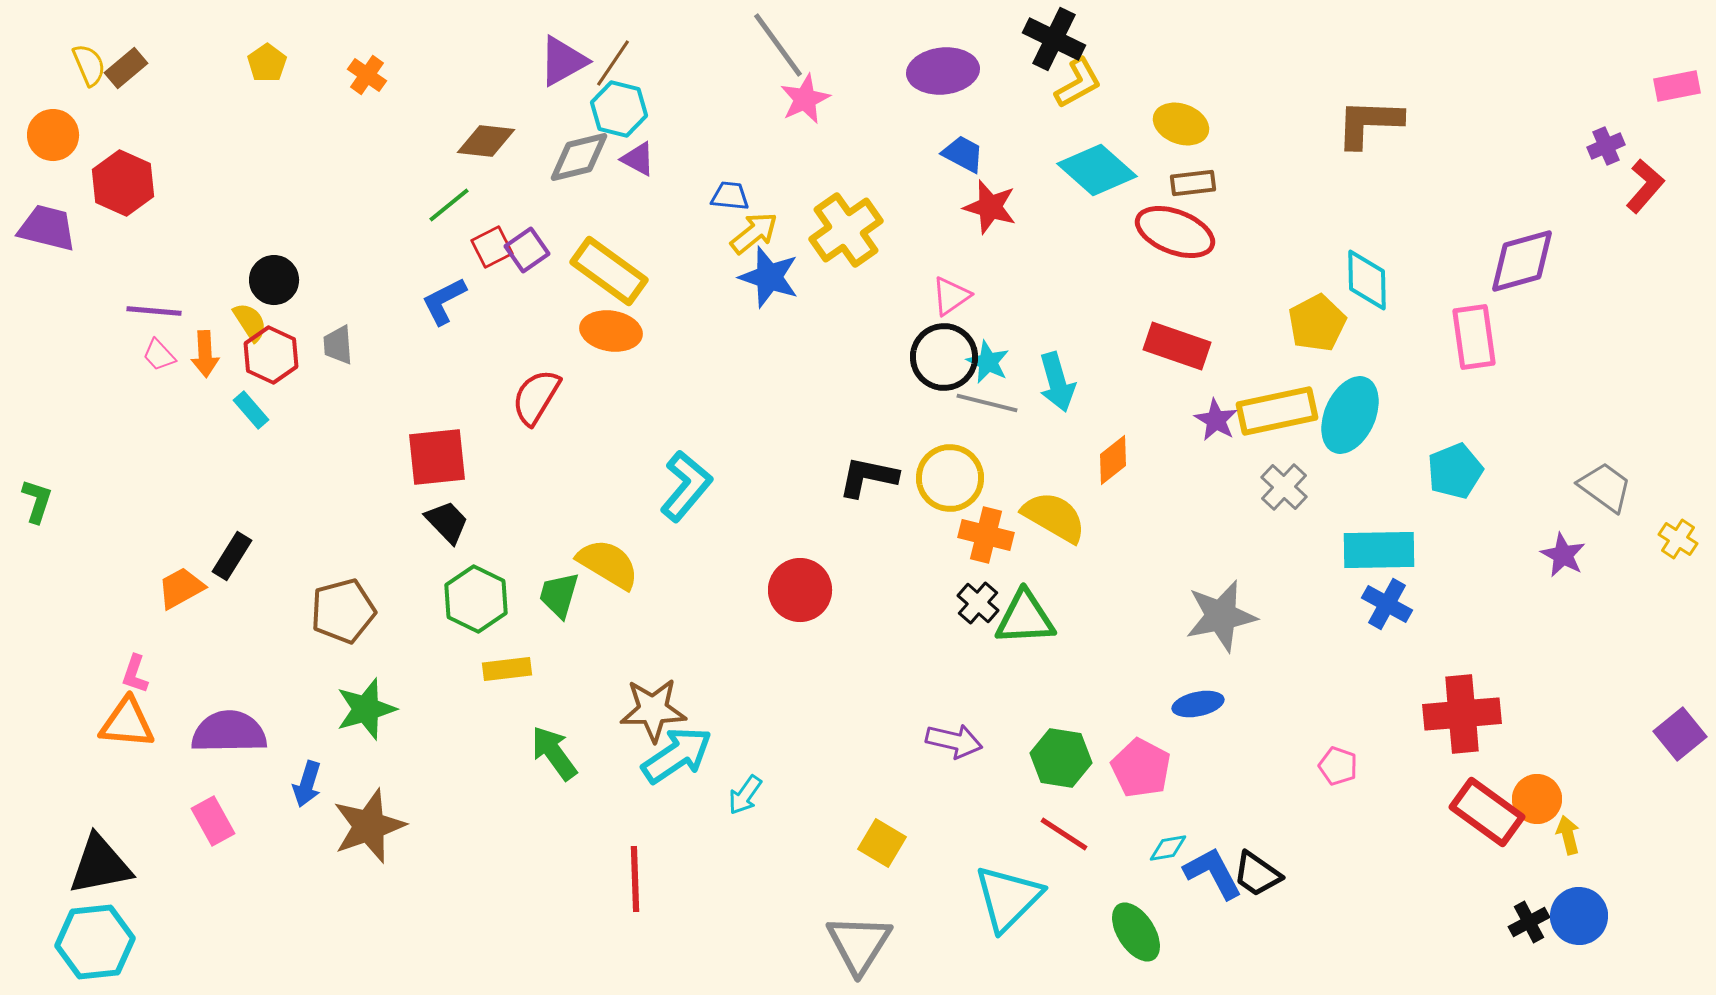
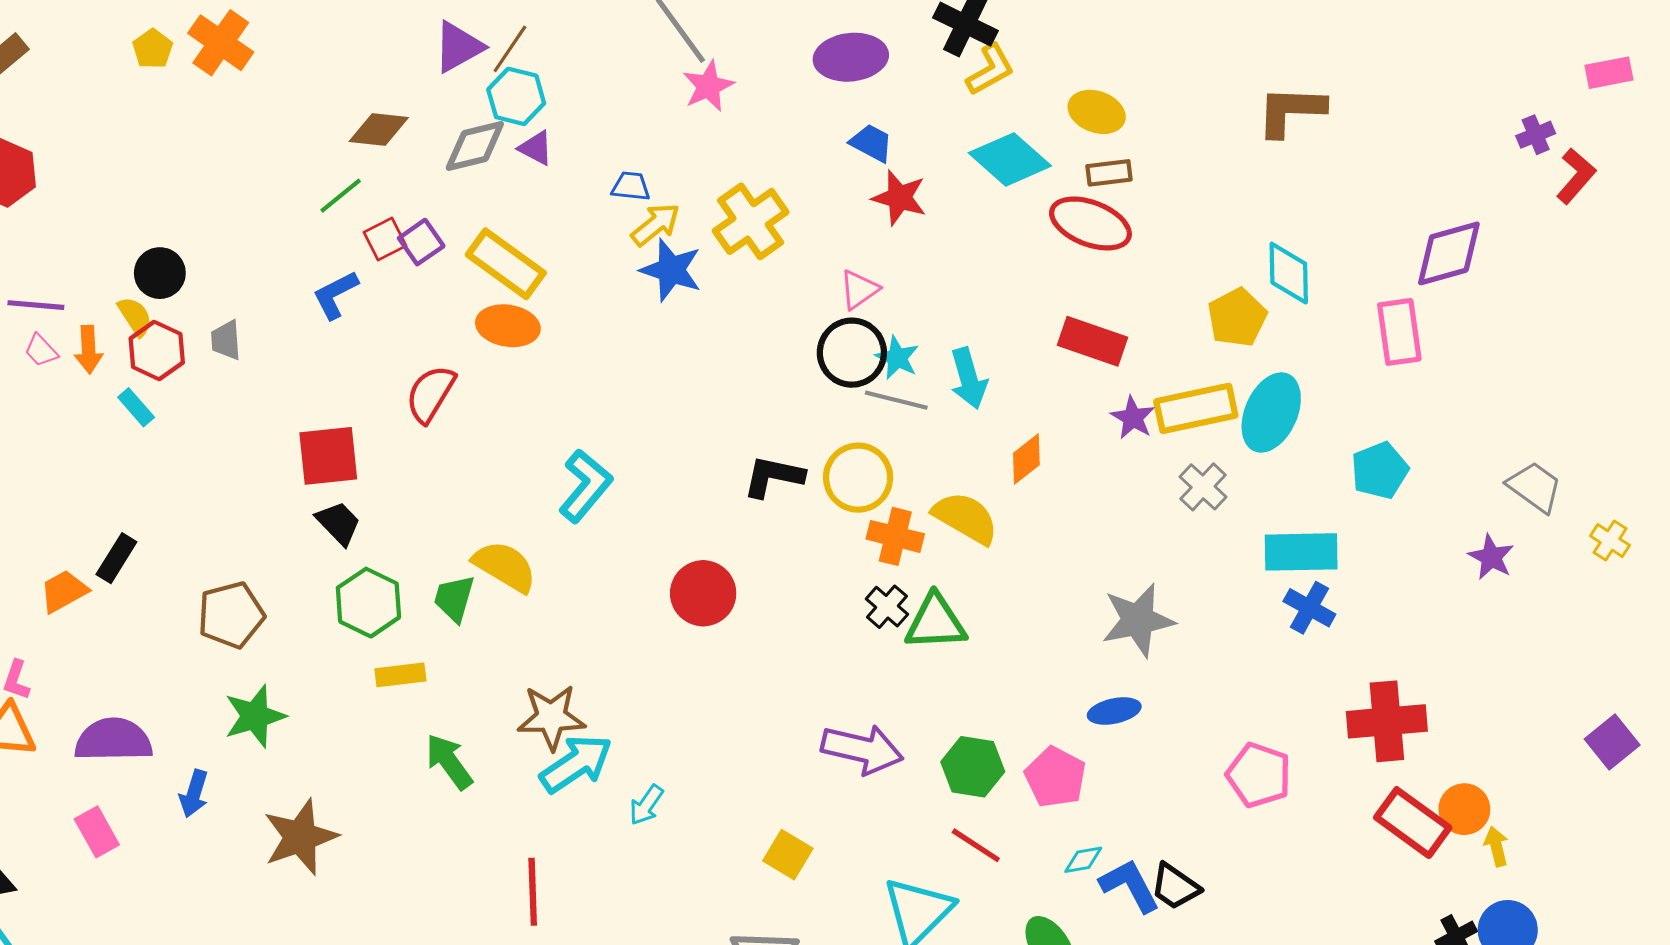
orange cross: (367, 75) -> (221, 43), moved, size x1.6
purple arrow: (954, 741) -> (862, 749), size x1.4
pink pentagon: (1338, 766) -> (1259, 775), size x1.6
brown star: (369, 826) -> (300, 837), moved

